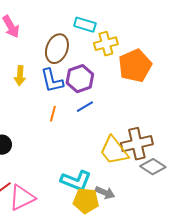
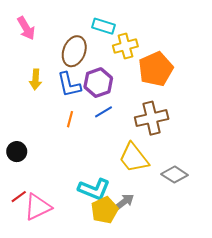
brown cross: (137, 144) -> (152, 118), moved
gray arrow: (105, 193) -> (124, 202), turned -60
yellow pentagon: (86, 201) -> (105, 210), turned -30

